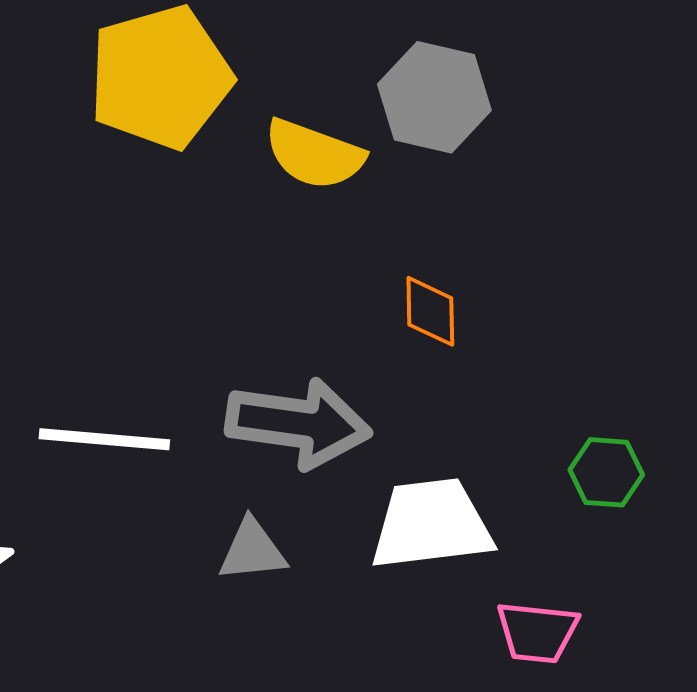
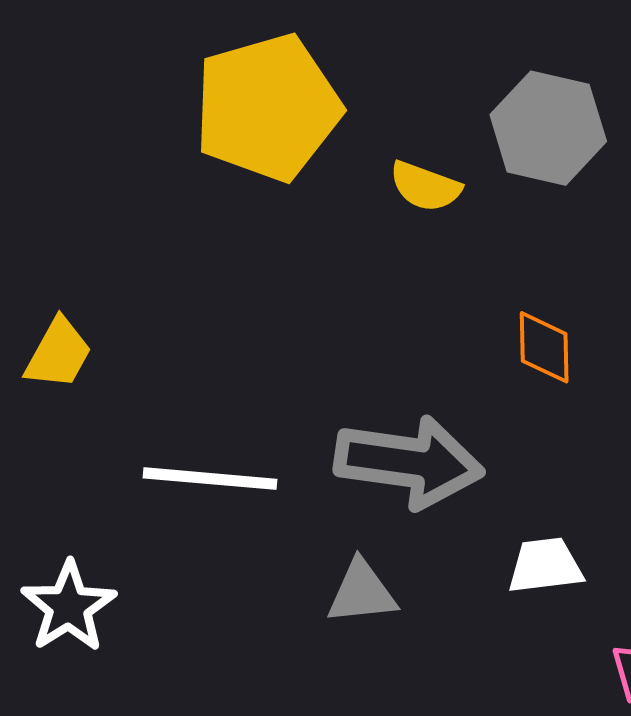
yellow semicircle: (314, 154) -> (425, 186), size x0.7
white trapezoid: (431, 524) -> (545, 566), size x0.6

